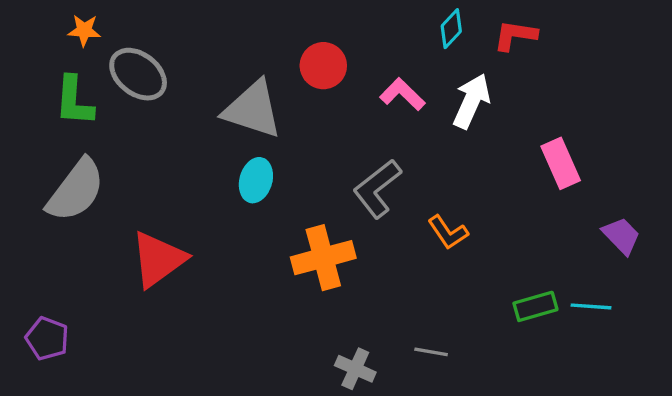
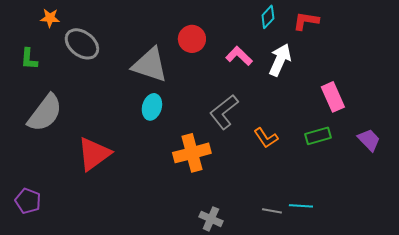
green L-shape: (74, 101) -> (29, 59), moved, size x0.7
green rectangle: (535, 306) -> (318, 136), moved
cyan line: (591, 306) -> (301, 206), moved
gray line: (431, 352) -> (272, 211), moved

